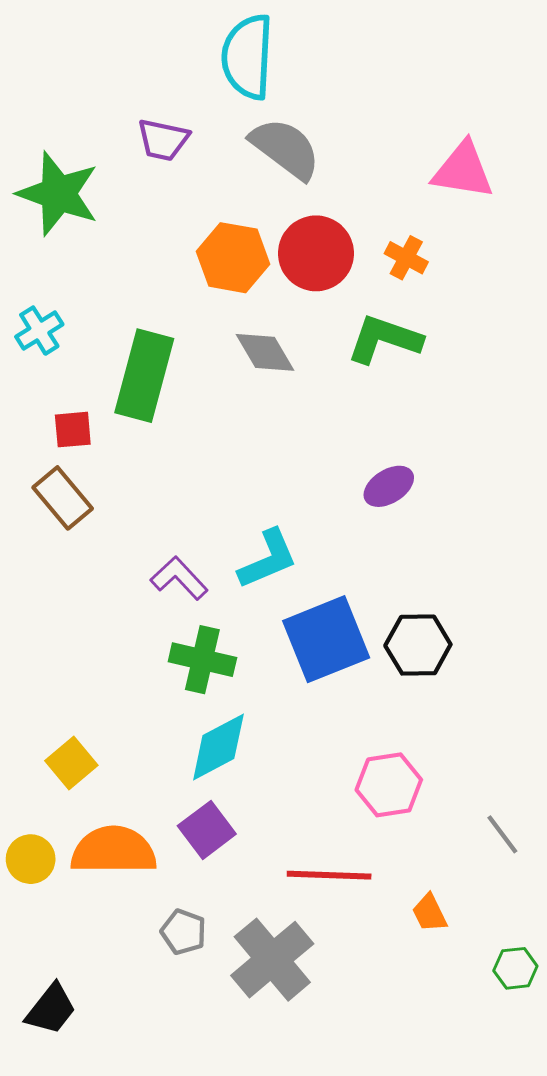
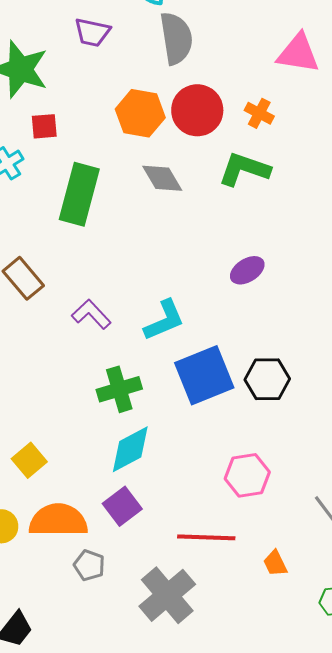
gray semicircle: (285, 149) -> (176, 38), turned 44
red square: (73, 430) -> (44, 126), moved
purple L-shape: (179, 578) -> (91, 314), moved
green cross: (202, 660) -> (119, 389), turned -30
gray pentagon: (183, 932) -> (89, 565), moved

